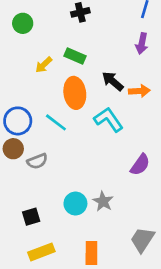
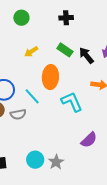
green rectangle: (75, 56) -> (65, 50), moved
black arrow: (113, 81) -> (86, 55), moved
gray semicircle: (37, 161) -> (18, 114), moved

